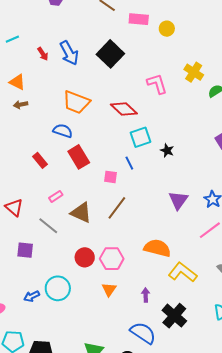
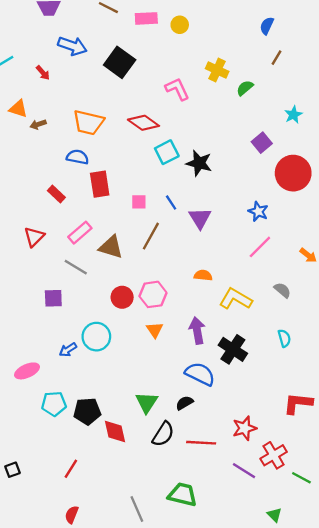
blue arrow: (69, 53) -> (72, 46), moved, turned -35
brown arrow: (21, 105) -> (38, 124), moved
black star: (167, 150) -> (199, 163), size x1.6
red rectangle: (79, 157) -> (100, 184), turned 30
blue line: (129, 163) -> (171, 203), moved
pink rectangle: (56, 196) -> (80, 233), size x1.5
purple triangle: (178, 200) -> (200, 218), moved
red triangle: (14, 208) -> (34, 237), moved, turned 42
orange semicircle: (157, 248) -> (203, 275), size x0.6
purple arrow: (146, 295) -> (197, 330), size x1.6

